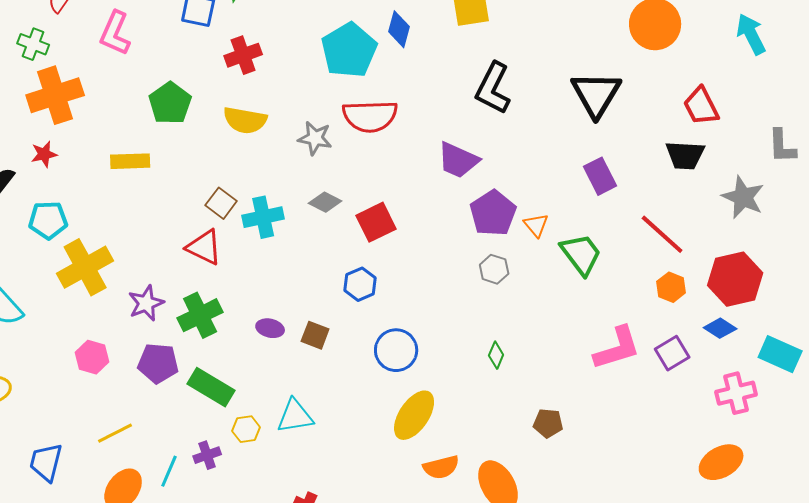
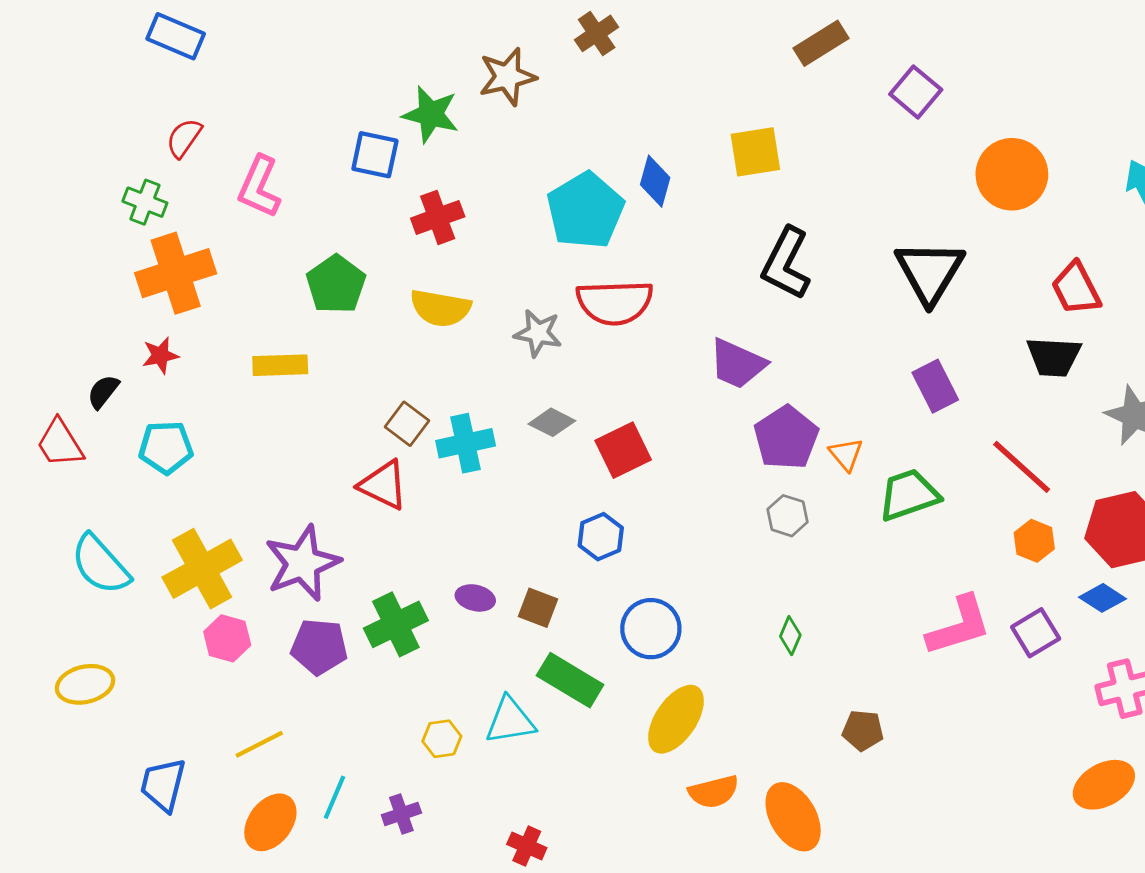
green trapezoid: (581, 254) -> (909, 495), turned -72
yellow cross: (85, 267) -> (202, 569), moved
purple star: (146, 303) -> (302, 563), size x1.5
green cross: (200, 315) -> (396, 624), moved
green rectangle: (211, 387) -> (570, 680), moved
purple cross: (207, 455) -> (401, 814), moved

